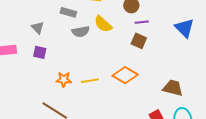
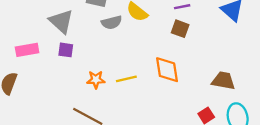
gray triangle: (38, 28) -> (61, 21), size x1.6
orange diamond: (125, 75) -> (167, 70), turned 55

